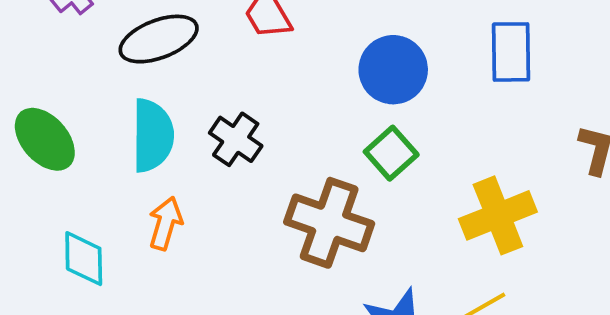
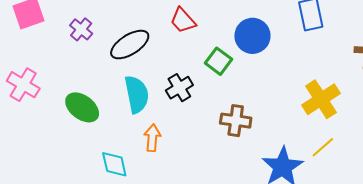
black cross: (236, 139) -> (179, 88), turned 36
green square: (391, 153) -> (218, 61), moved
brown cross: (329, 223) -> (236, 121), size x0.7

